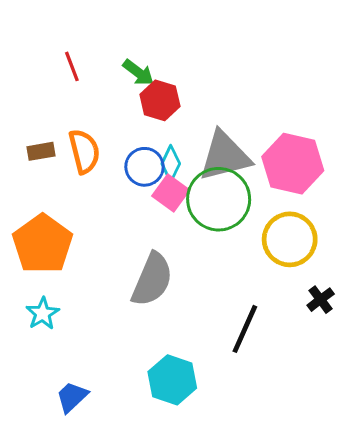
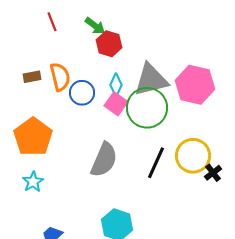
blue circle: (144, 167) -> (82, 93), moved
yellow circle: (290, 239) -> (193, 156), moved
black line: (245, 329) -> (156, 163), moved

